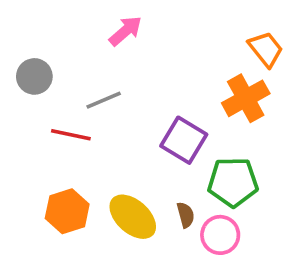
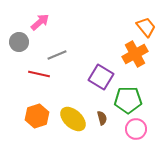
pink arrow: (125, 31) -> (40, 22), moved
pink circle: (220, 235) -> (136, 129), moved

